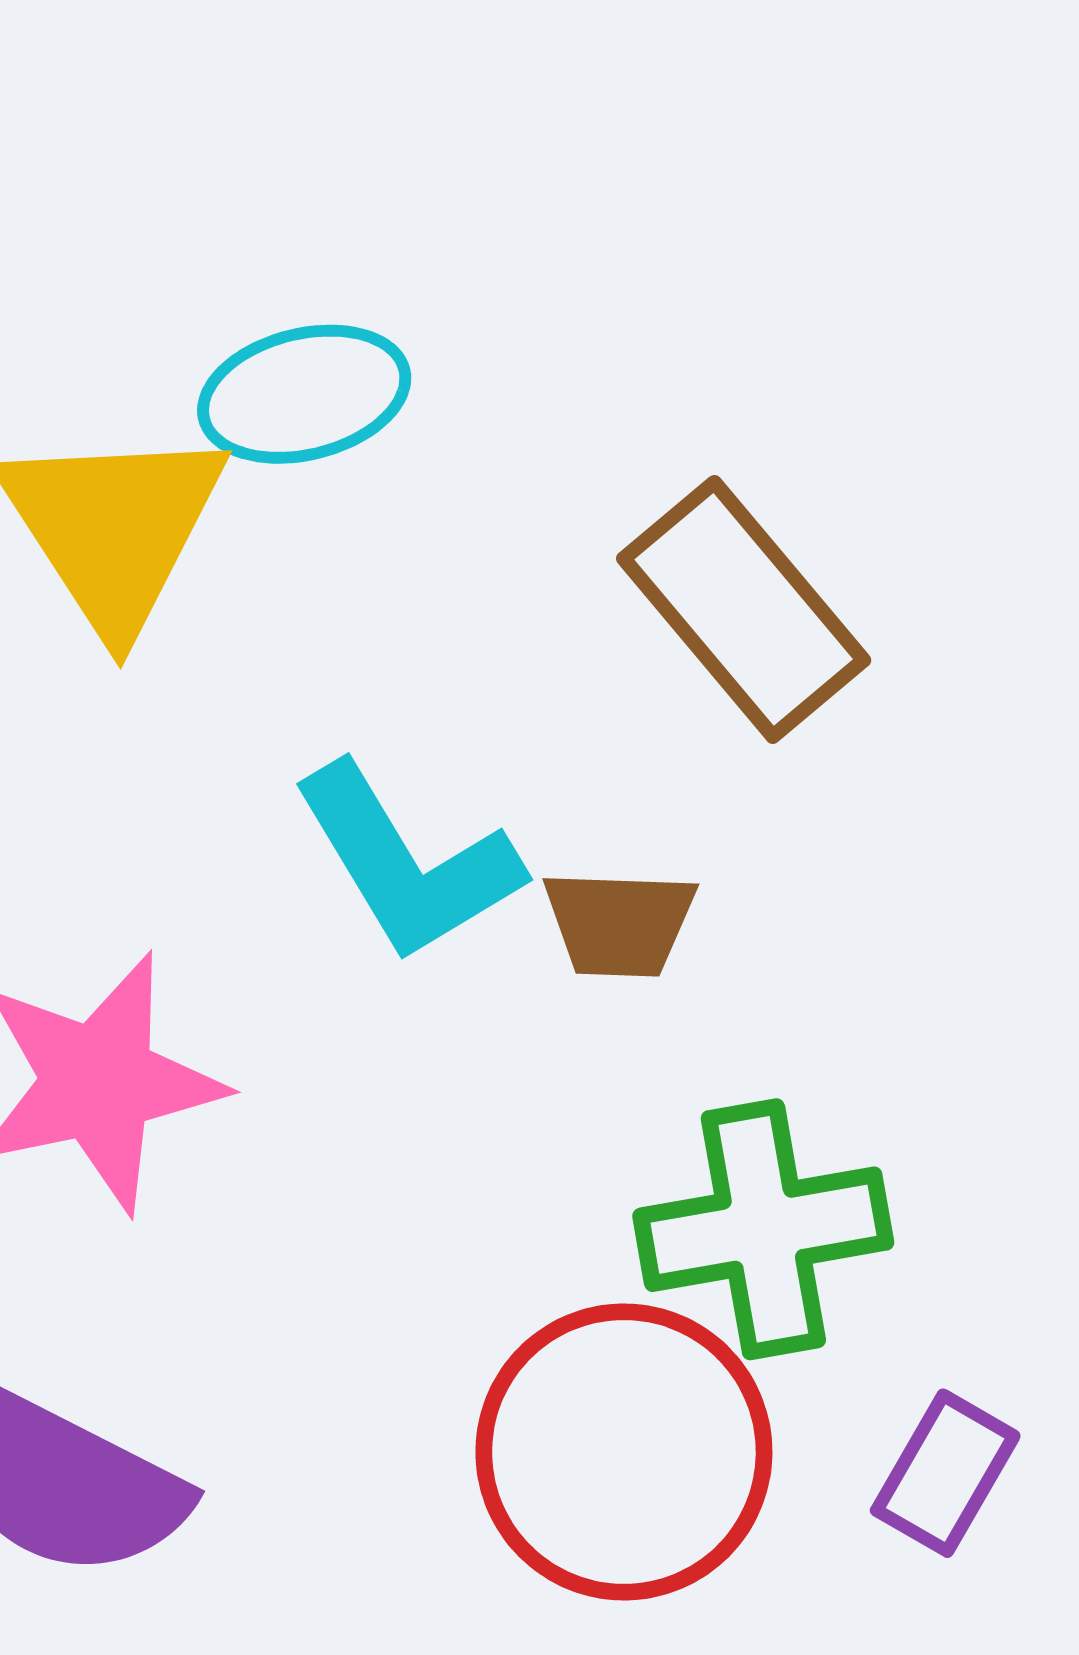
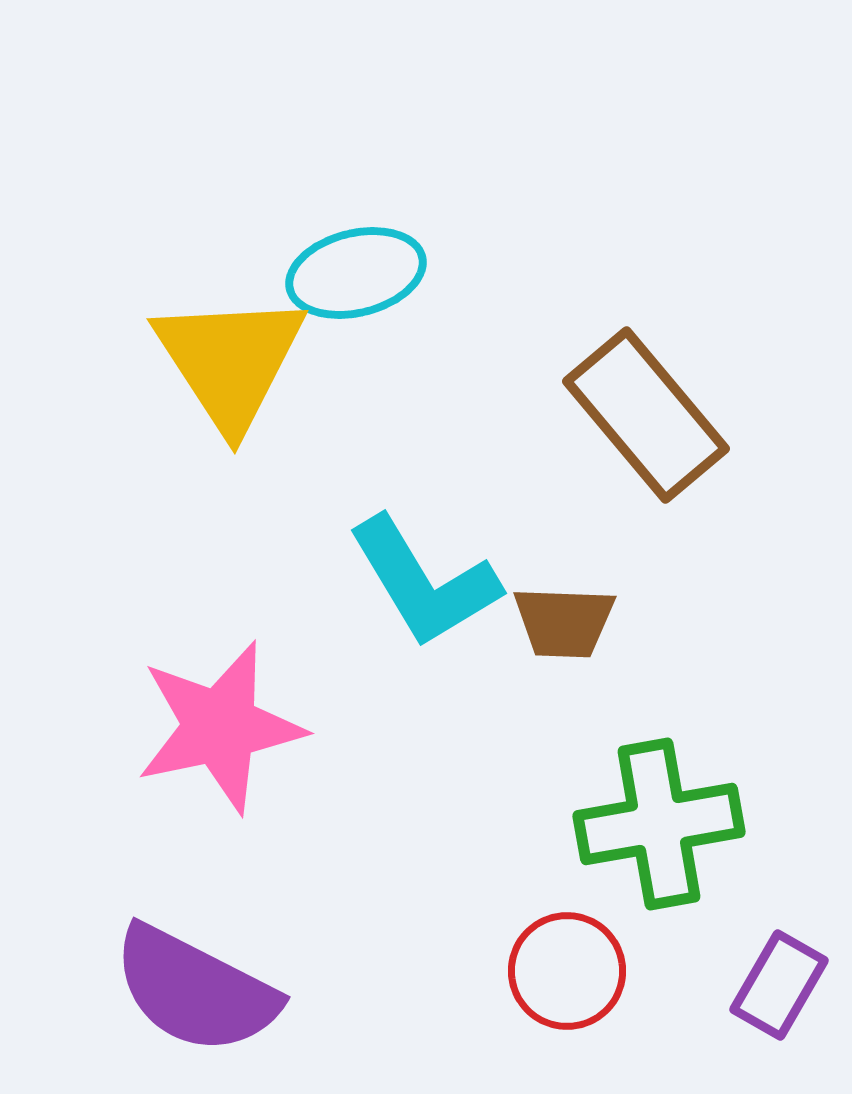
red circle: (624, 1452) -> (567, 971), size x0.6

